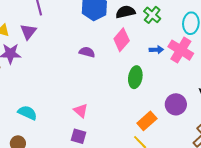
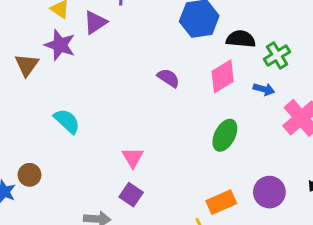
blue arrow: (156, 50) -> (264, 89), moved
cyan semicircle: (27, 113) -> (67, 121), moved
purple square: (79, 136) -> (131, 195), moved

